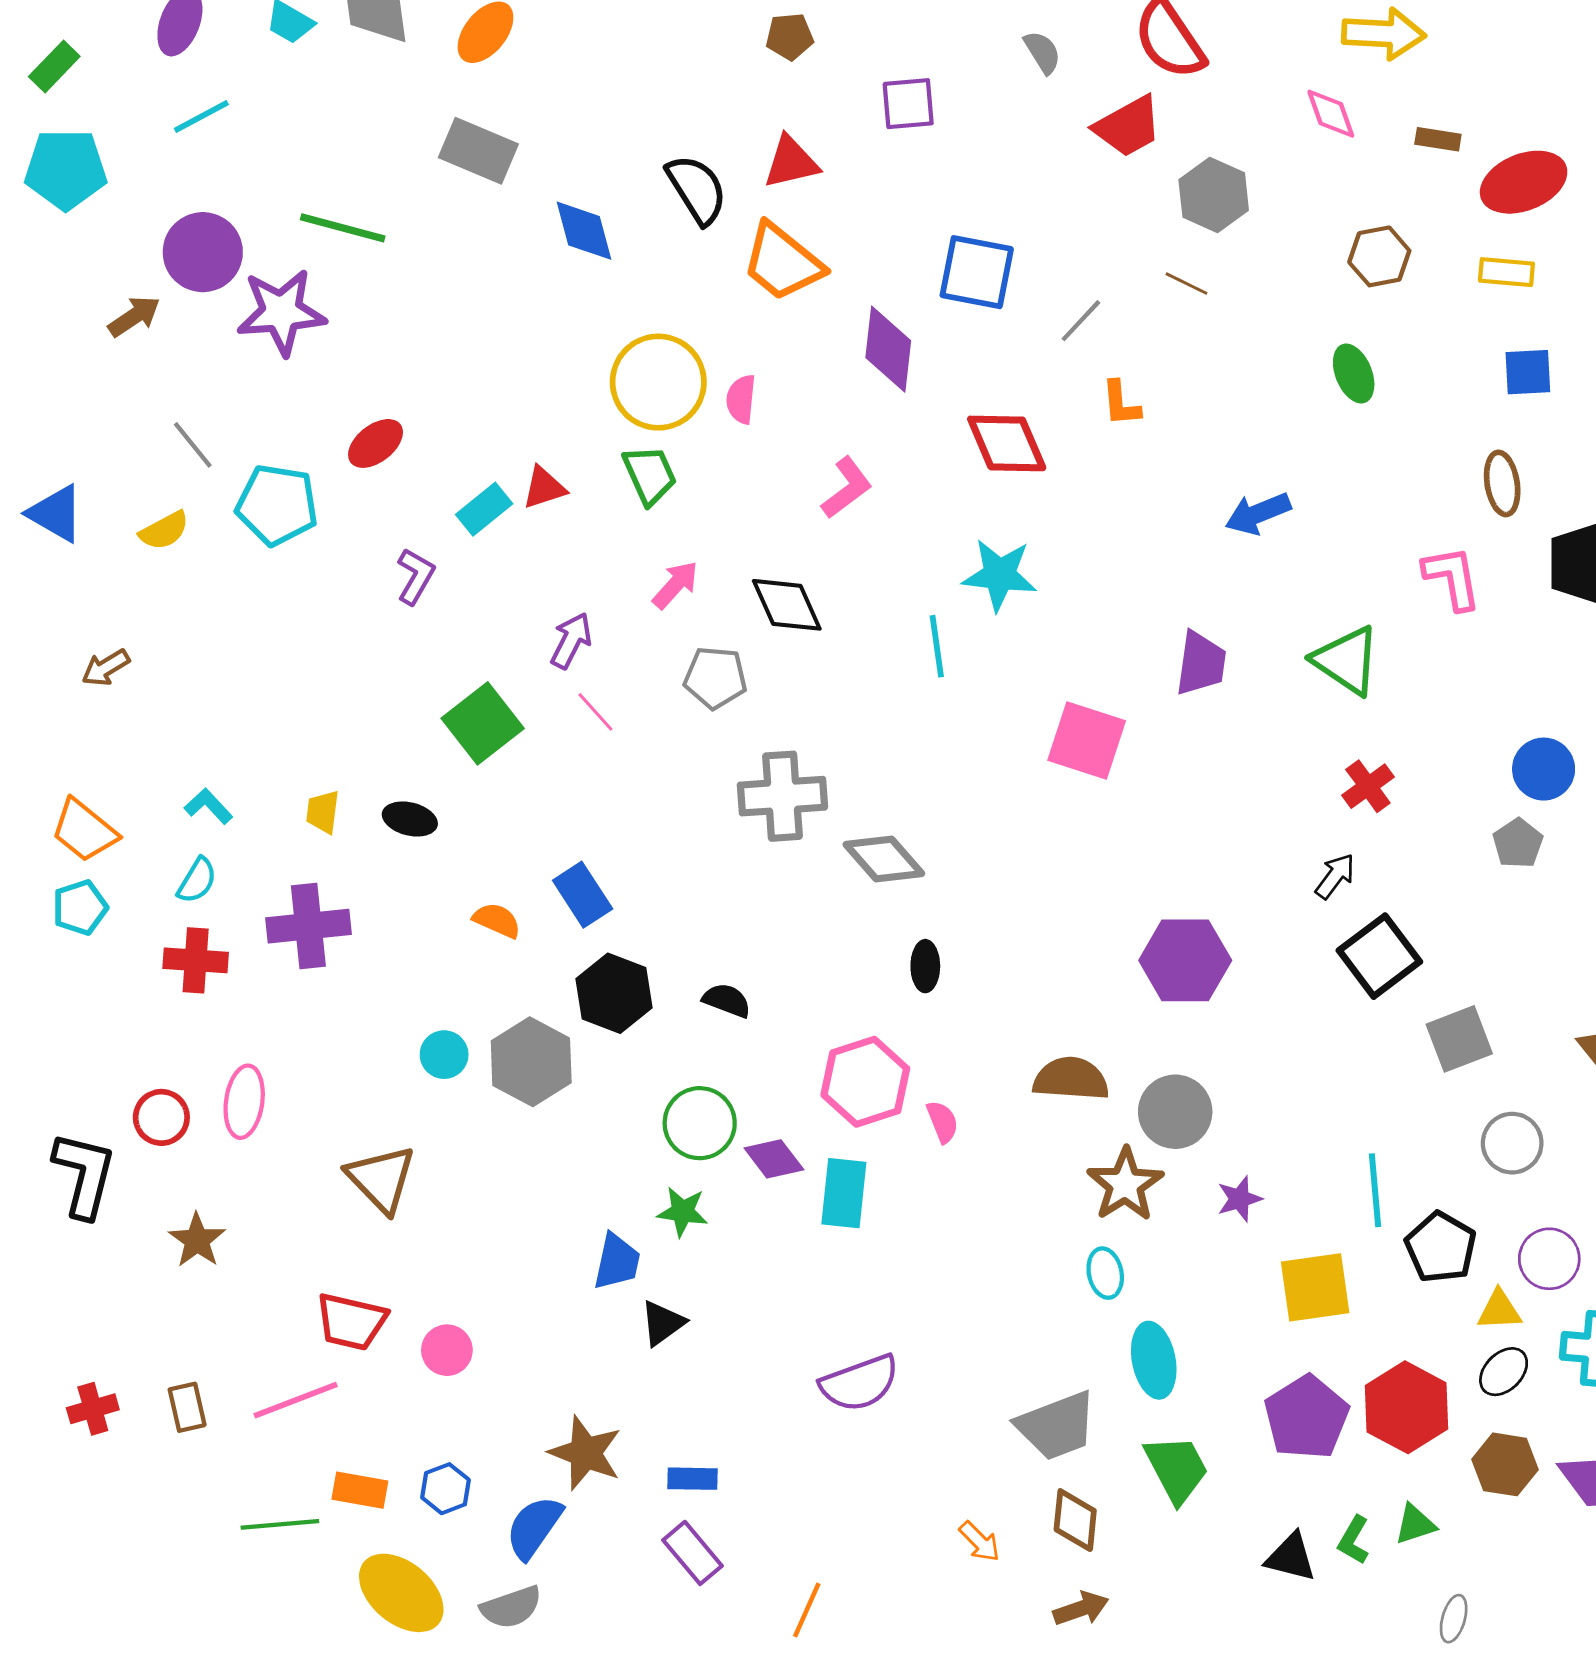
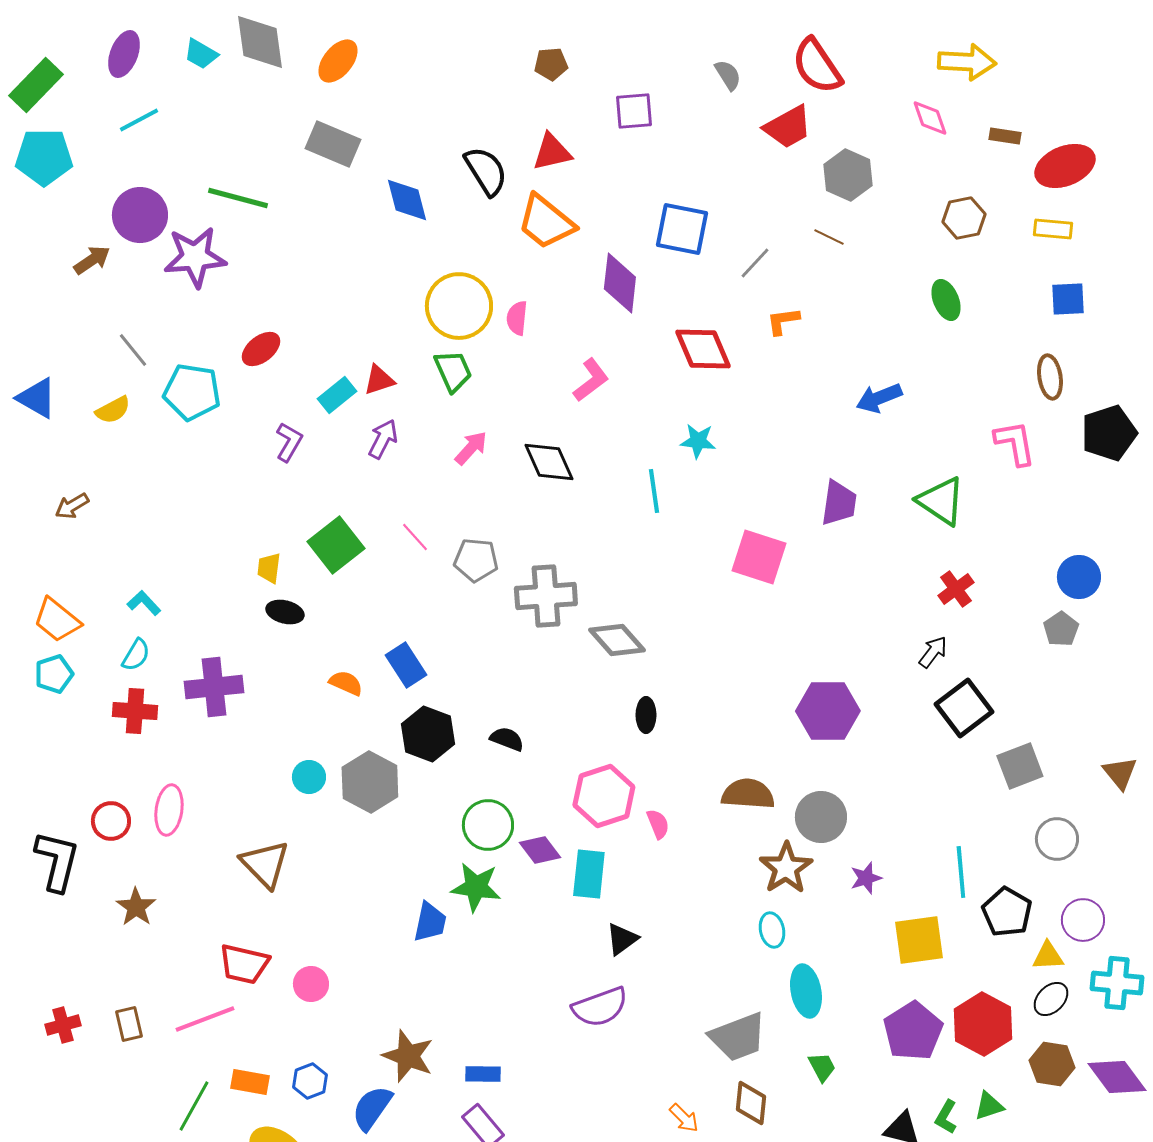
green rectangle: (54, 67) -> (36, 85), size x1.5
orange L-shape: (1121, 403) -> (783, 321), turned 87
cyan star: (1000, 575) -> (698, 441), size x0.7
purple arrow: (571, 641) -> (383, 439), moved
gray pentagon: (715, 678) -> (476, 560), moved
yellow trapezoid: (323, 812) -> (269, 568), moved
green star: (683, 1212) -> (476, 887), size x1.4
black triangle: (663, 1323) -> (622, 939), moved
green trapezoid: (1177, 1469) -> (822, 1067), size x0.6
green line: (280, 1524) -> (194, 1106), turned -56

